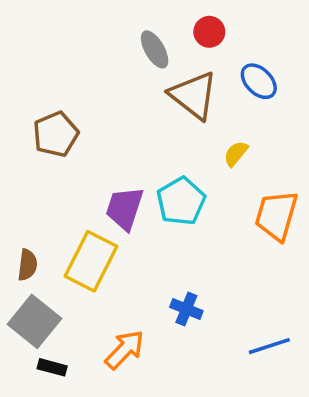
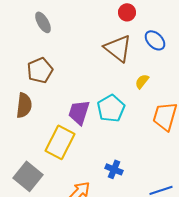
gray ellipse: (155, 49) -> (43, 22), moved
brown semicircle: (27, 265) -> (24, 105), moved, size x1.4

